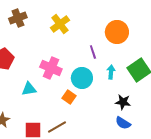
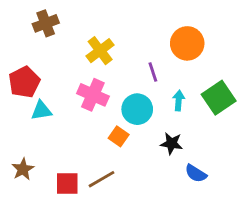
yellow cross: (60, 24) -> (100, 51), moved
cyan triangle: (29, 89) -> (41, 111), moved
black star: (123, 102) -> (171, 143), moved

